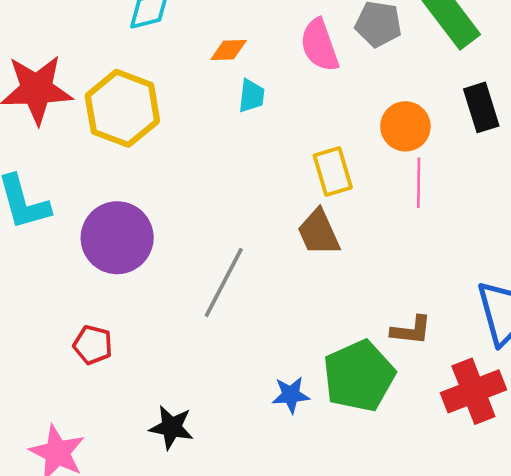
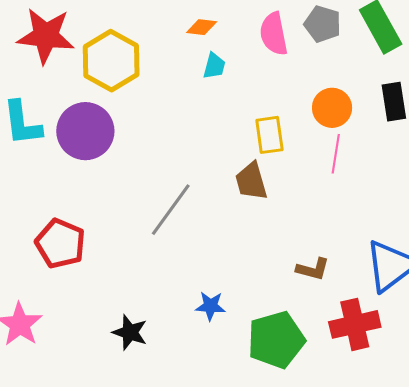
purple circle: (117, 238) -> (85, 131), moved
red pentagon: (93, 345) -> (60, 244), size x1.6
green pentagon: (359, 376) -> (276, 340), moved
black star: (171, 427) -> (130, 332), moved

